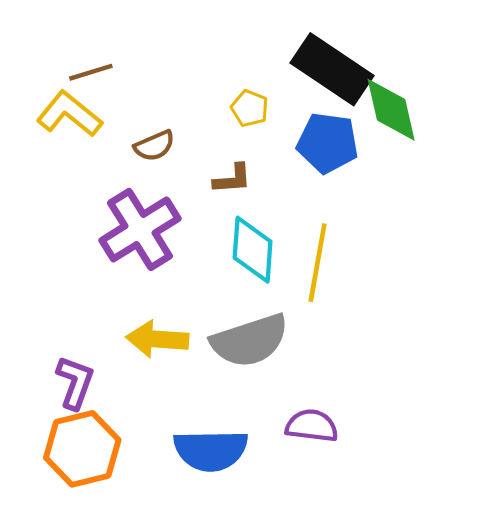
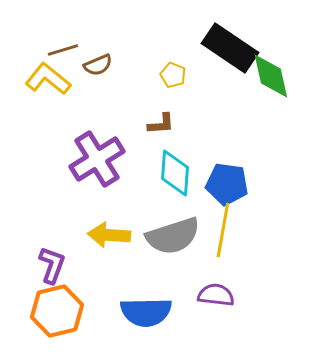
blue pentagon: (328, 143) -> (227, 184), moved
brown semicircle: (154, 146) -> (98, 65), moved
yellow line: (318, 263) -> (223, 230), moved

